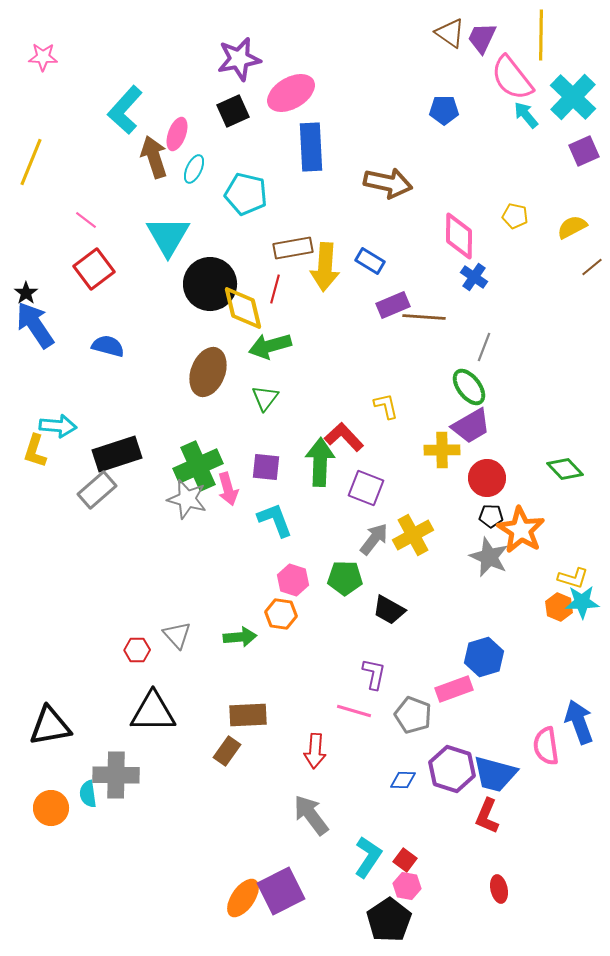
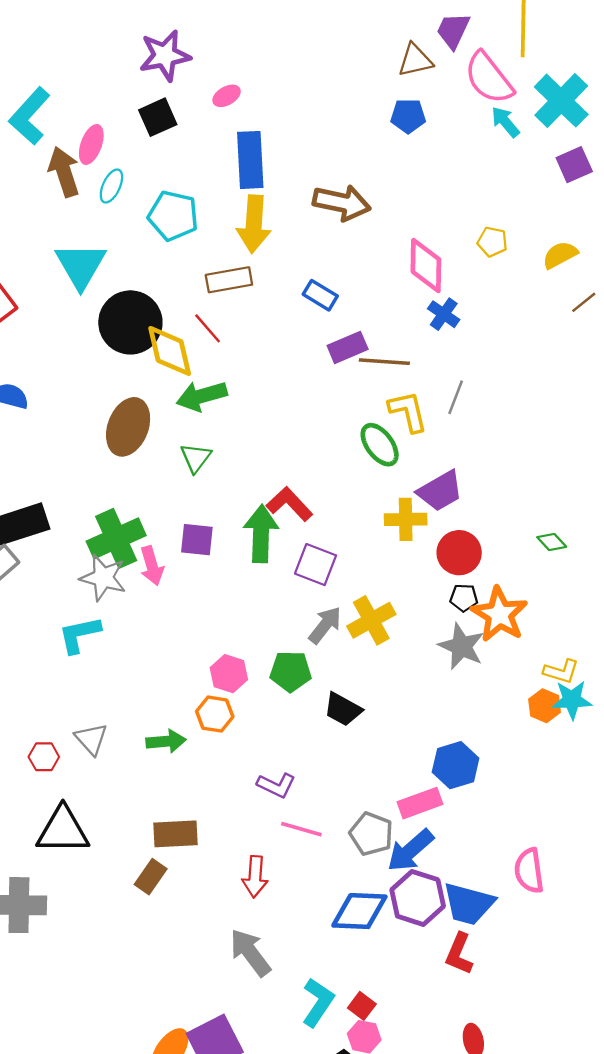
brown triangle: (450, 33) -> (415, 60), moved, turned -48
pink ellipse: (291, 93) -> (227, 96), size x0.5
yellow arrow: (325, 267) -> (254, 224), moved
red line: (275, 289) -> (208, 328), turned -56
green ellipse: (469, 387) -> (380, 445), moved
yellow L-shape: (386, 406) -> (408, 411), moved, size x1.4
green diamond: (565, 469) -> (552, 542), size x0.7
cyan L-shape: (275, 520) -> (79, 635), moved, turned -81
purple L-shape: (374, 674) -> (276, 785), moved, turned 104
blue arrow: (579, 722) -> (410, 851), moved, turned -111
blue diamond: (403, 780) -> (359, 911), size x1.8

